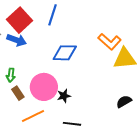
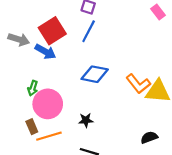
orange L-shape: (110, 42) -> (138, 84), moved
pink circle: (44, 87) -> (48, 104), moved
brown rectangle: (18, 93) -> (32, 127), moved

